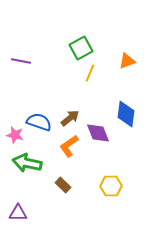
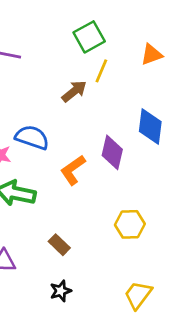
brown arrow: (70, 118) -> (74, 91), moved
purple diamond: (98, 133) -> (112, 152), turned 35
brown rectangle: (63, 185) -> (59, 245), moved

